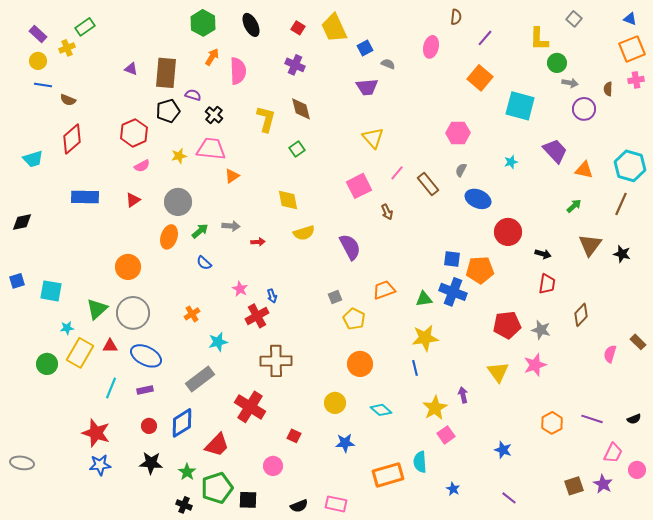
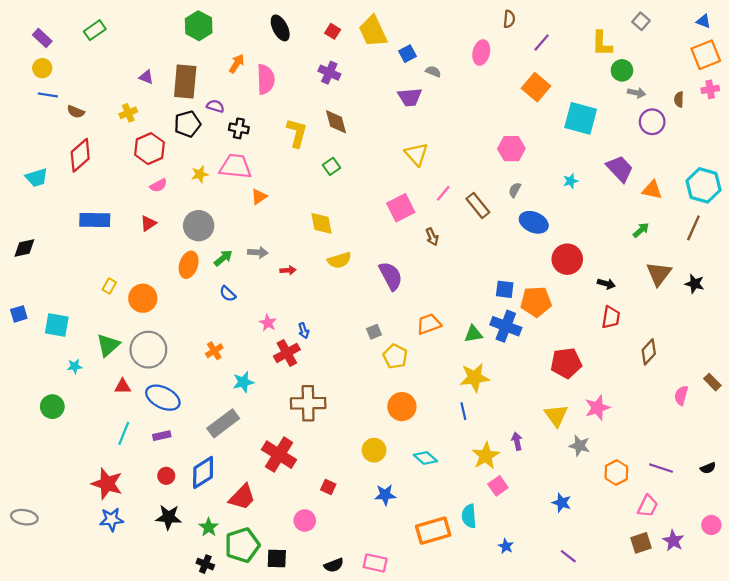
green hexagon: (203, 23) -> (199, 26), moved
yellow cross: (67, 48) -> (128, 113), moved
black cross: (214, 115) -> (239, 128), turned -30
gray star: (541, 330) -> (580, 446), moved
yellow rectangle: (80, 353) -> (109, 286), moved, size x0.5
pink trapezoid: (613, 453) -> (648, 506), moved

